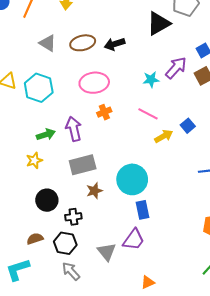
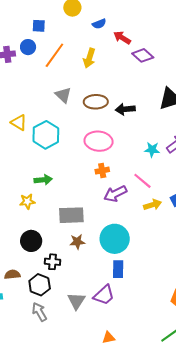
purple arrow: (74, 129) -> (115, 194), moved, turned -115

